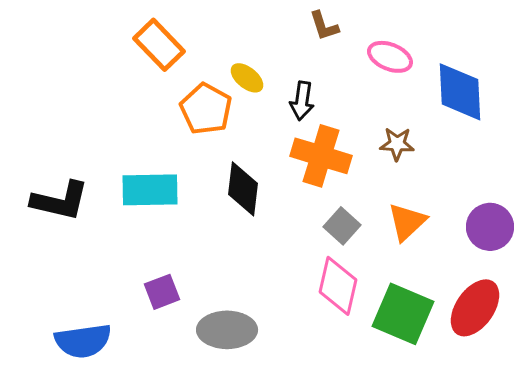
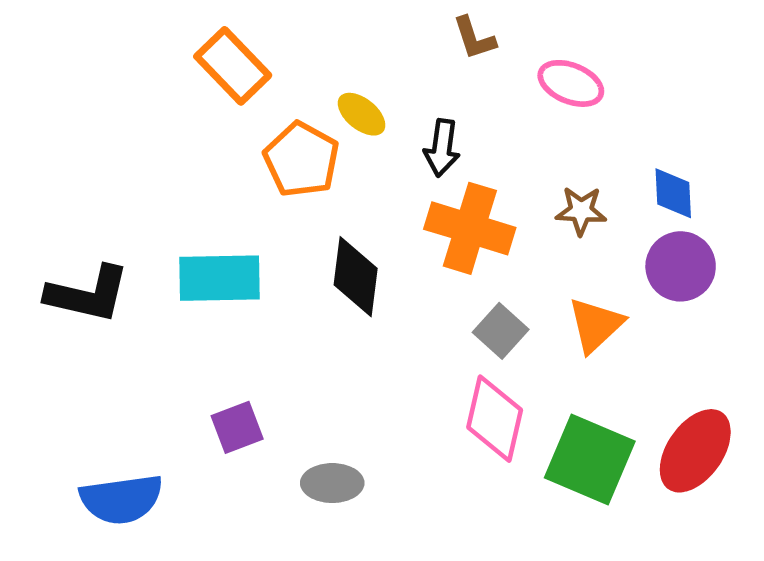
blue diamond: (460, 92) -> (673, 193), moved, size x0.6
purple circle: (490, 227) -> (681, 266), moved
gray ellipse: (227, 330) -> (332, 483), size x0.7

